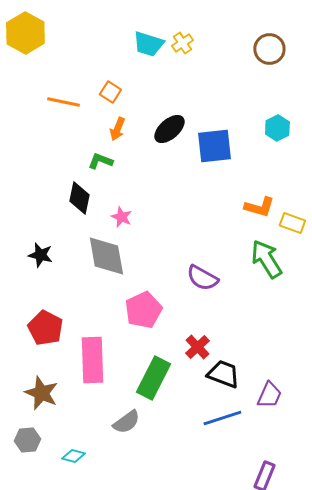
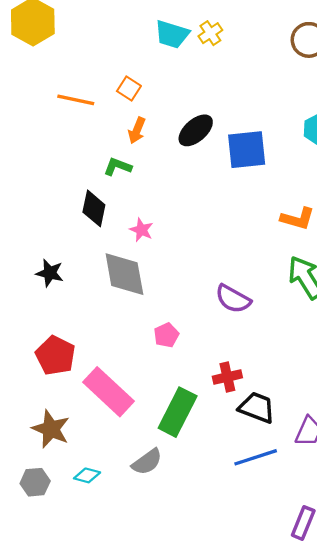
pink pentagon: (143, 310) -> (166, 335), size x0.6
red cross: (197, 347) -> (227, 377), turned 30
pink rectangle: (92, 360) -> (109, 392), turned -45
cyan diamond: (73, 456) -> (87, 475), moved

